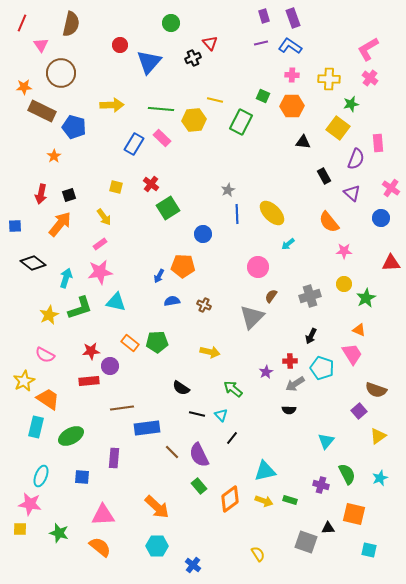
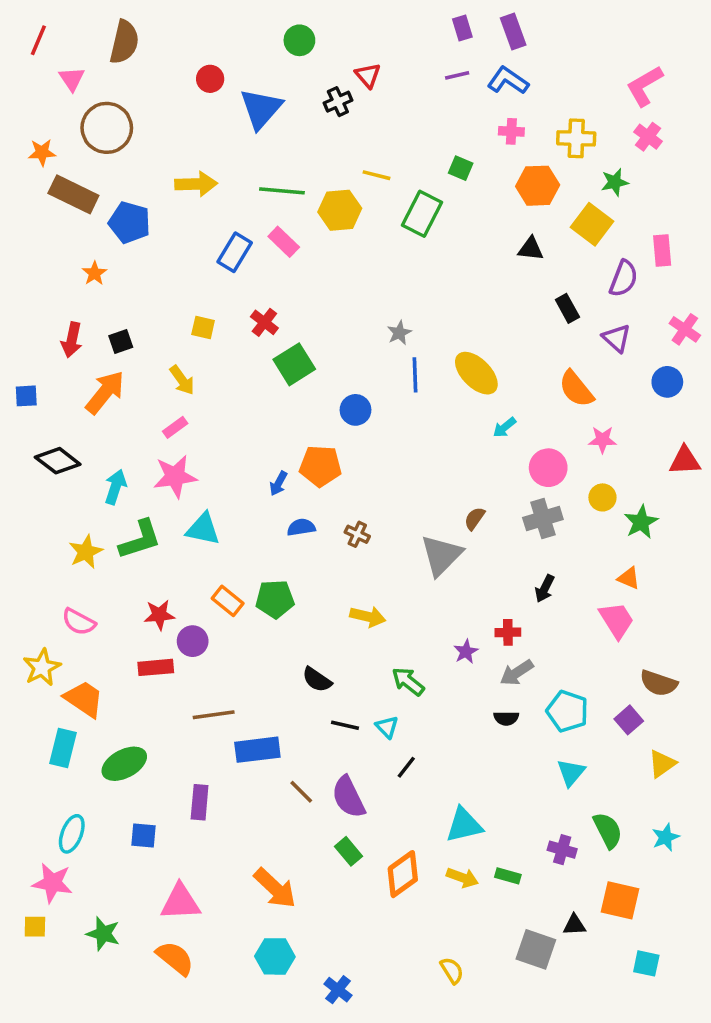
orange hexagon: (292, 106) -> (538, 186), moved
pink circle: (258, 267) -> (548, 468), moved
cyan pentagon: (322, 368) -> (567, 711), moved

